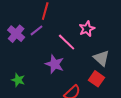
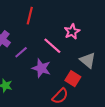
purple line: (36, 30) -> (21, 52), moved
red square: (96, 79) -> (73, 79), moved

